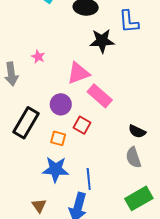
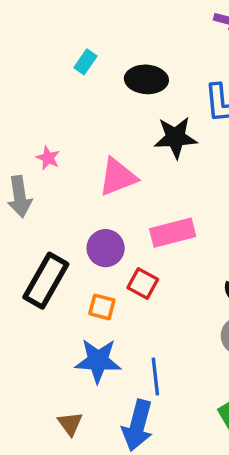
pink star: (38, 57) -> (48, 158), moved
pink triangle: (78, 73) -> (118, 177), moved
pink rectangle: (100, 96) -> (173, 233), turned -55

